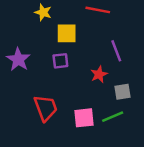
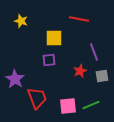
yellow star: (43, 12) -> (21, 21), moved
purple star: (18, 60) -> (15, 79), moved
gray square: (123, 92) -> (102, 76), moved

